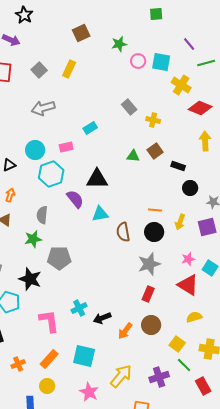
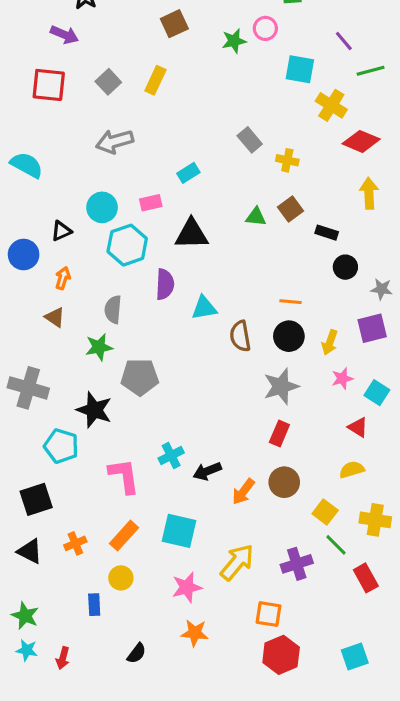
pink circle: (138, 61) -> (265, 28), moved
black triangle: (97, 179) -> (192, 234), moved
purple semicircle: (75, 199) -> (165, 284), turned 42
yellow arrow: (180, 222) -> (330, 342), moved
red triangle: (188, 285) -> (358, 427), moved, size x0.6
pink star: (89, 392) -> (187, 587), turned 30

